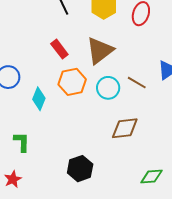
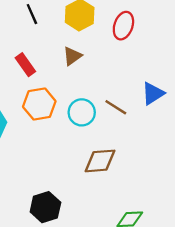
brown triangle: (100, 51) -> (72, 56), moved, size x0.6

